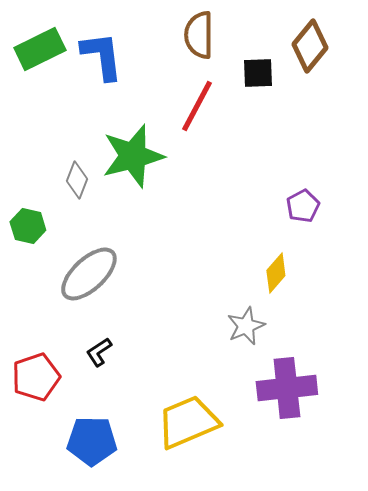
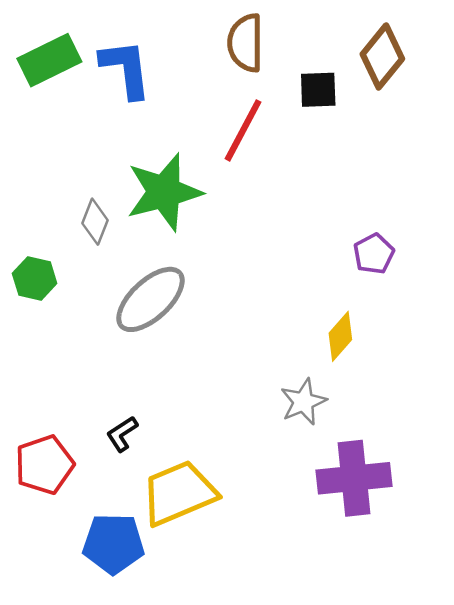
gray ellipse: (89, 274) -> (150, 299), moved
yellow trapezoid: (188, 422) -> (179, 493), moved

